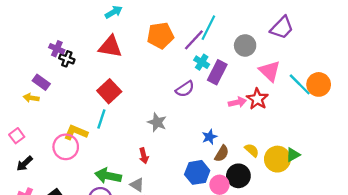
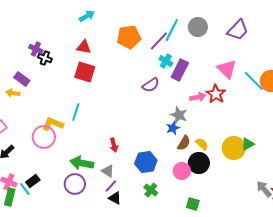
gray circle: (245, 45) -> (198, 27), moved
red triangle: (110, 47) -> (84, 47), size x0.7
red square: (109, 91) -> (85, 72), moved, turned -30
gray star: (157, 122) -> (179, 115), moved
yellow semicircle: (252, 150) -> (202, 144), moved
blue hexagon: (197, 172) -> (146, 162), moved

